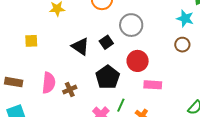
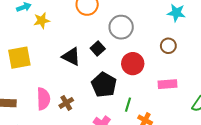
yellow square: (31, 41) -> (19, 58), size x1.6
brown circle: (182, 45) -> (168, 46), moved
pink rectangle: (153, 85) -> (167, 84), moved
green line: (121, 105) -> (128, 105), moved

